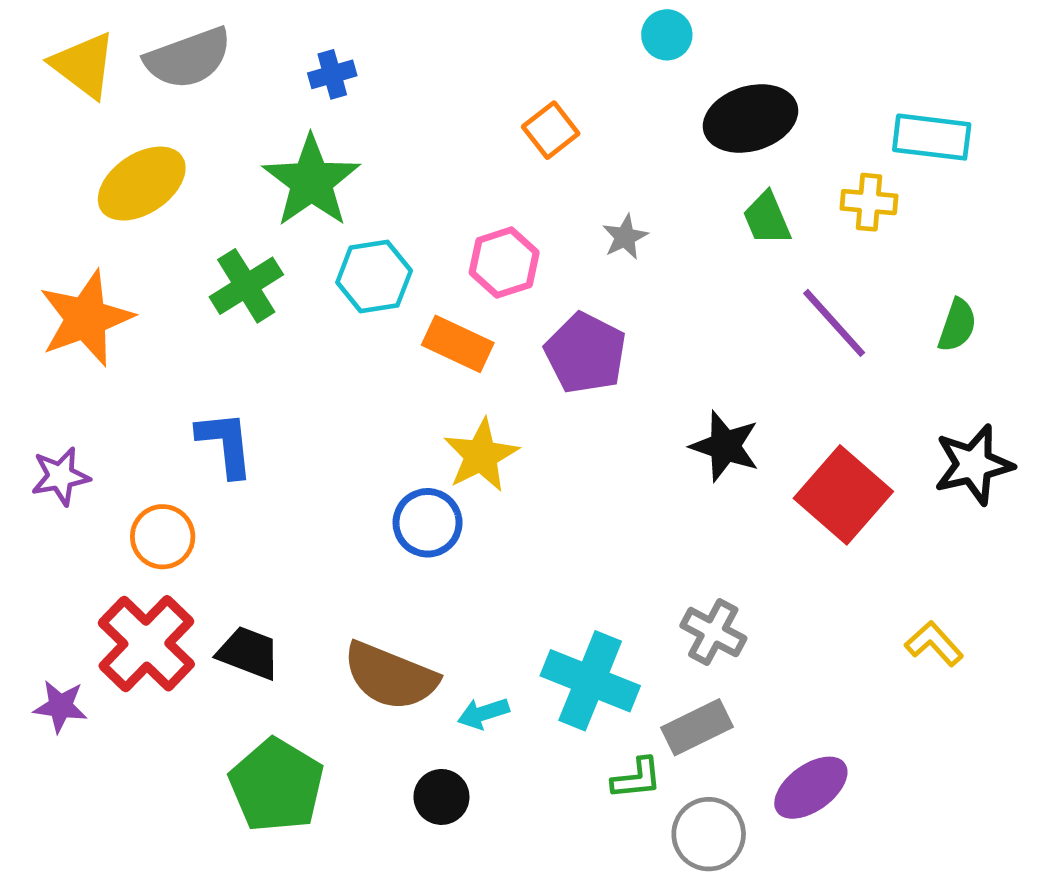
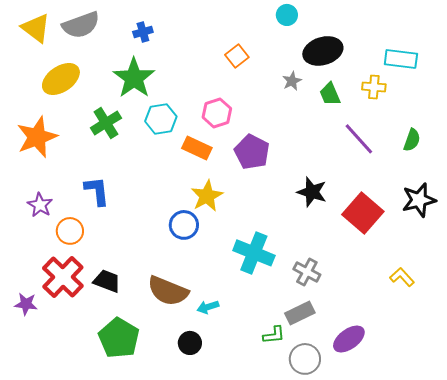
gray star: (625, 237) -> (292, 81), moved
purple star: (60, 476) -> (40, 205), moved, turned -30
cyan cross: (590, 681) -> (254, 253), moved

